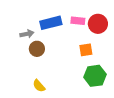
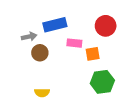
pink rectangle: (78, 21) -> (74, 43), moved
yellow semicircle: (39, 86) -> (42, 93), turned -48

